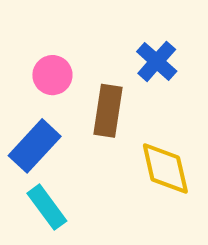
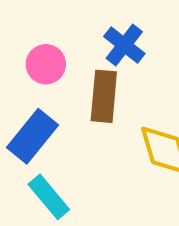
blue cross: (157, 61) -> (124, 45), moved

